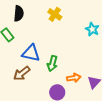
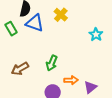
blue triangle: (31, 53) -> (35, 23), moved

